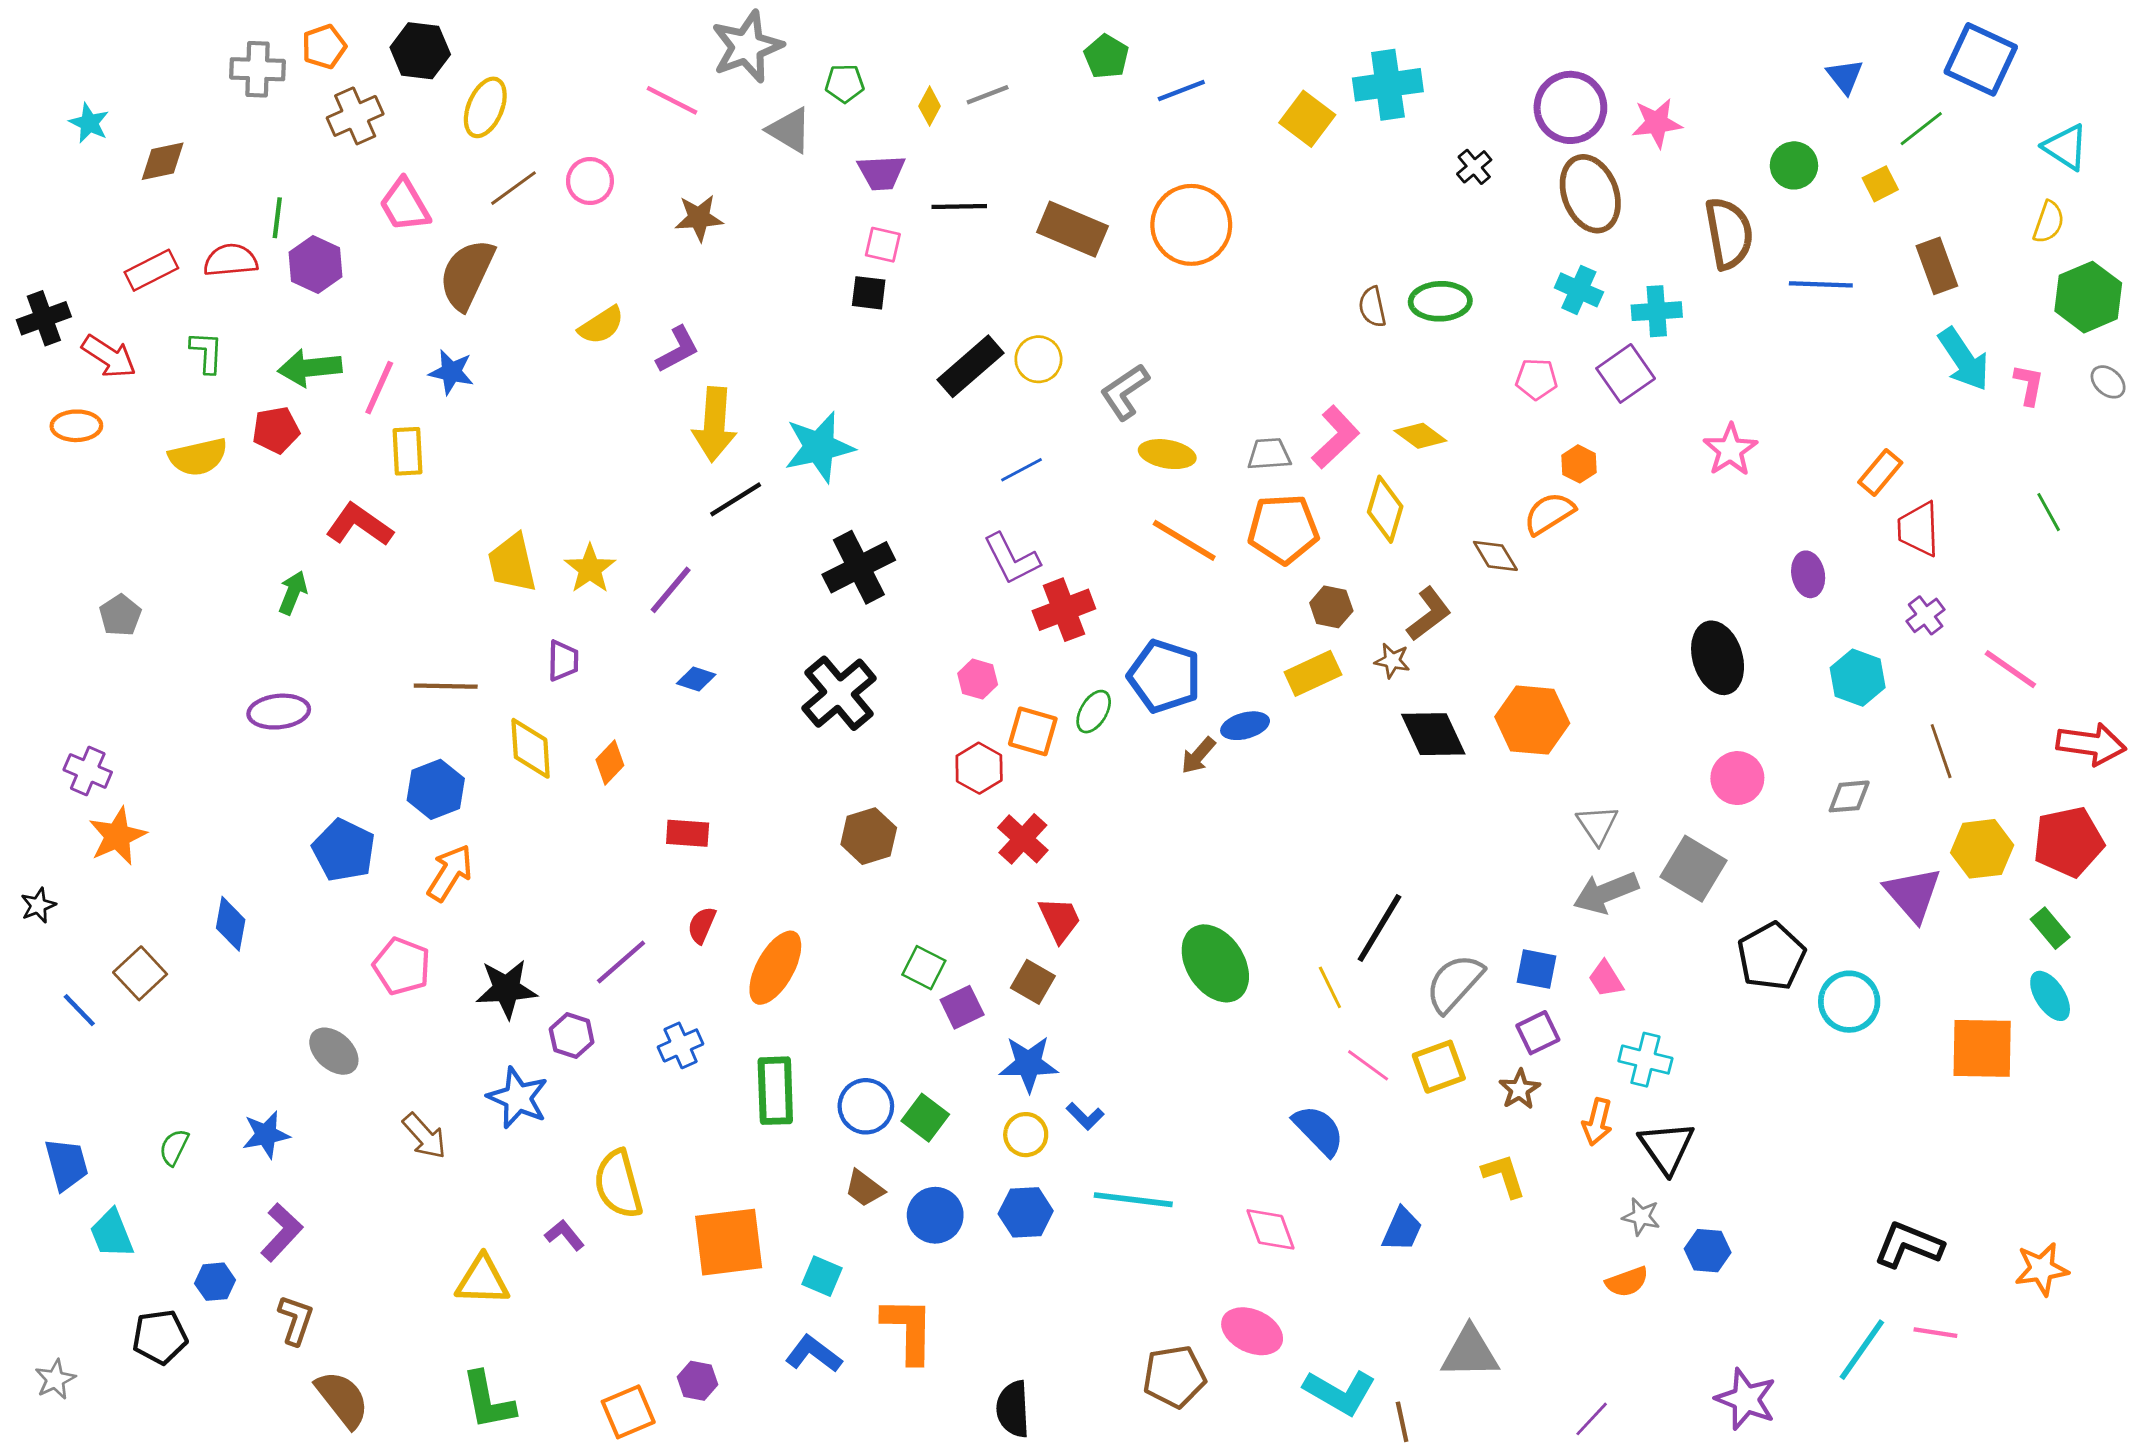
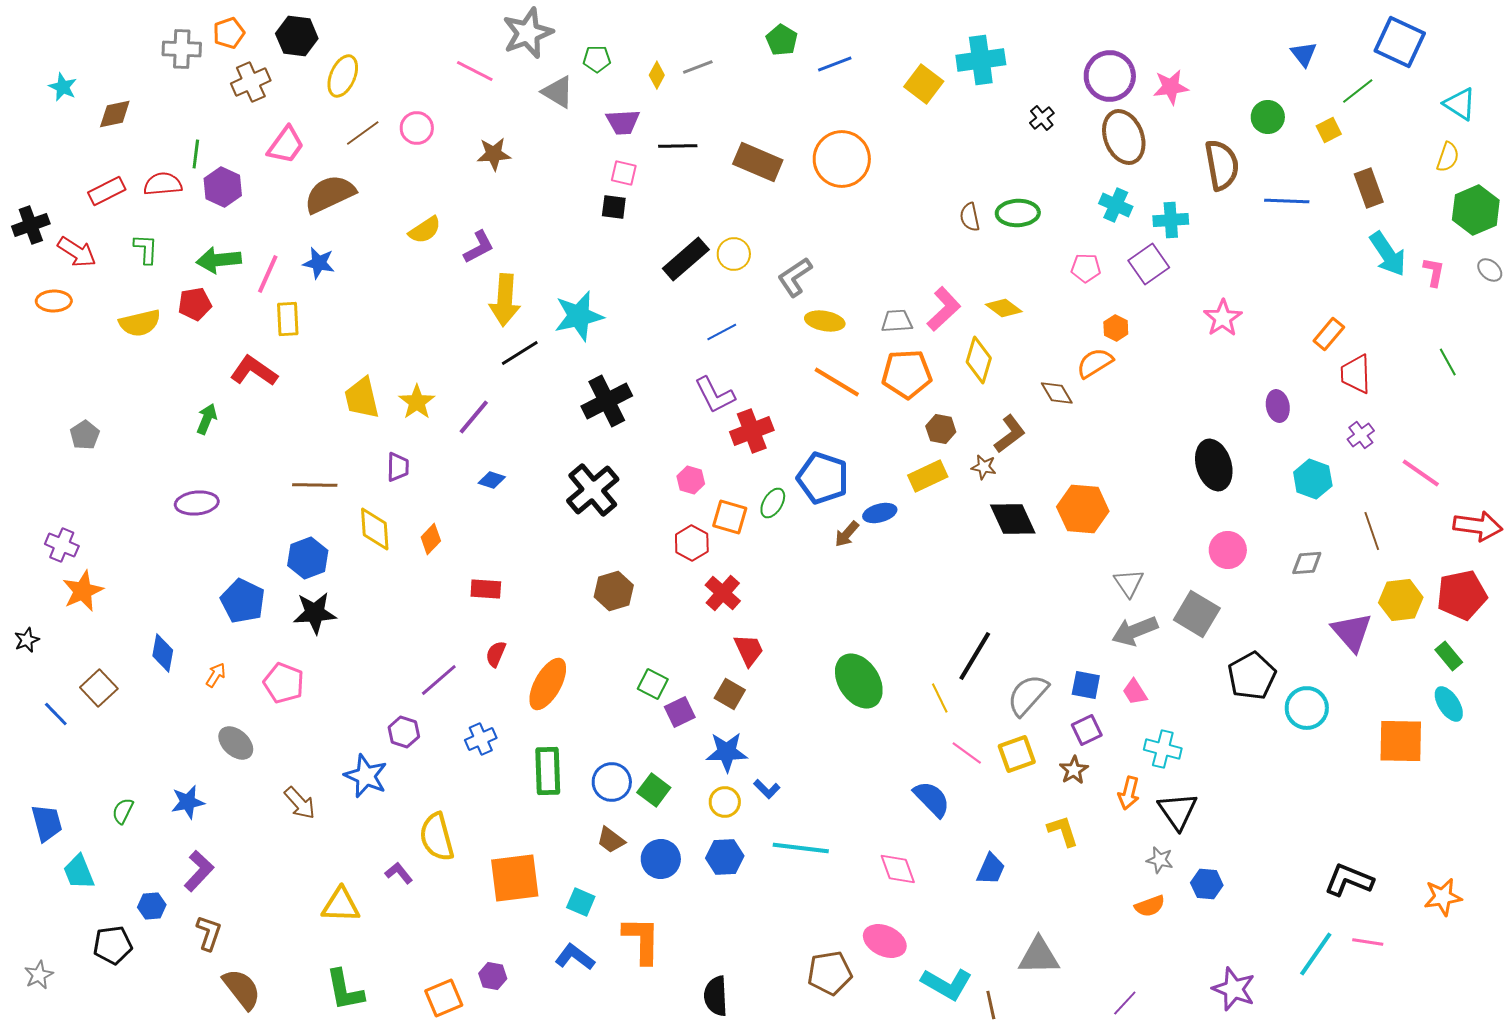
pink trapezoid: (405, 205) -> (286, 145), turned -114
brown semicircle: (467, 274) -> (330, 194), turned 40
orange arrow: (450, 873) -> (216, 675), moved, size x0.6
black star: (506, 989) -> (315, 613), moved

